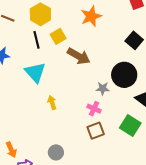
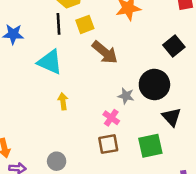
cyan triangle: (35, 72) -> (50, 62), turned -35
green square: (130, 125) -> (150, 146), turned 35

